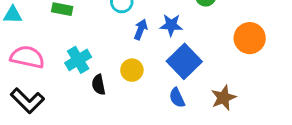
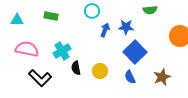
yellow circle: (132, 70) -> (100, 71), moved
black L-shape: (27, 101) -> (40, 78), moved

